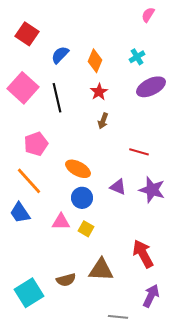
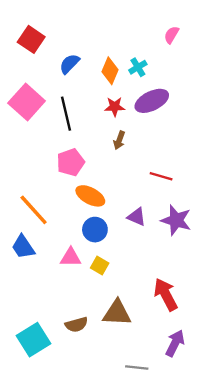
pink semicircle: (148, 15) -> (171, 35), moved
cyan cross: (137, 57) -> (138, 67), moved
purple ellipse: (151, 87) -> (152, 101), moved
red star: (99, 92) -> (115, 107), turned 30
pink pentagon: (36, 144) -> (71, 162), moved

